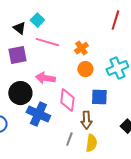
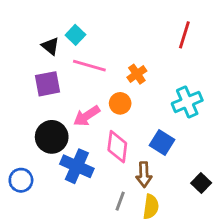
orange circle: (85, 69) -> (120, 103), moved
pink arrow: (45, 78) -> (87, 116), turned -42
blue square: (99, 97) -> (162, 142), turned 30

